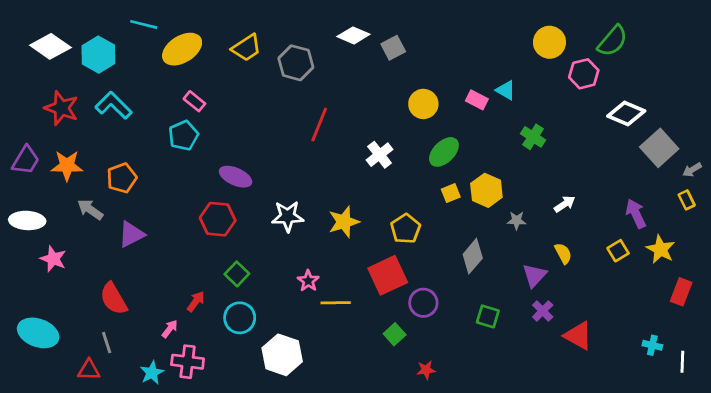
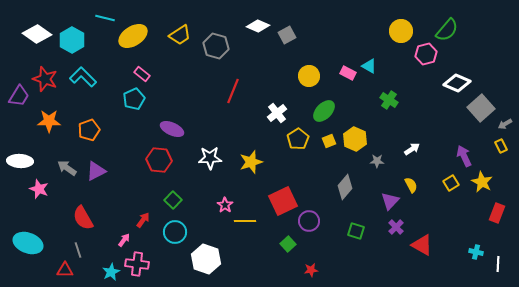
purple trapezoid: (26, 160) -> (19, 96), moved
gray arrow: (90, 210) -> (67, 168), moved
yellow pentagon: (406, 229) -> (298, 139), moved

